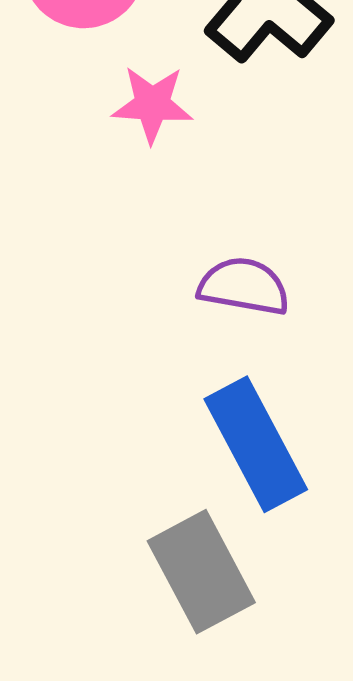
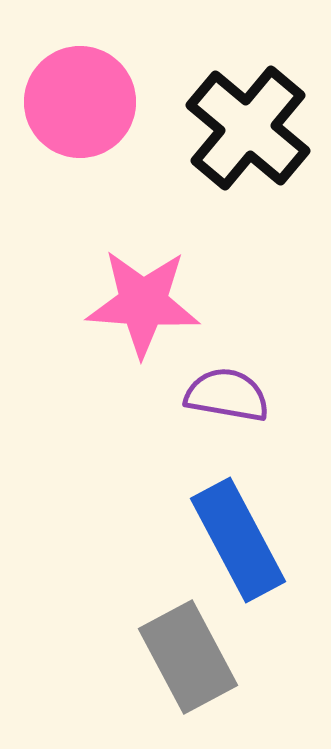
pink star: (152, 104) -> (143, 303), moved, size x1.5

